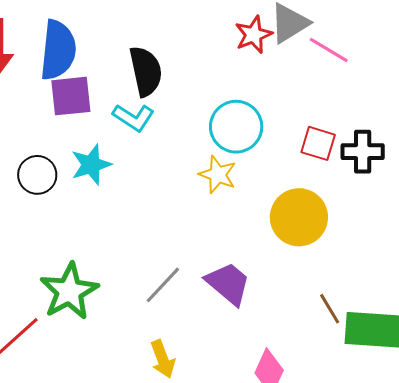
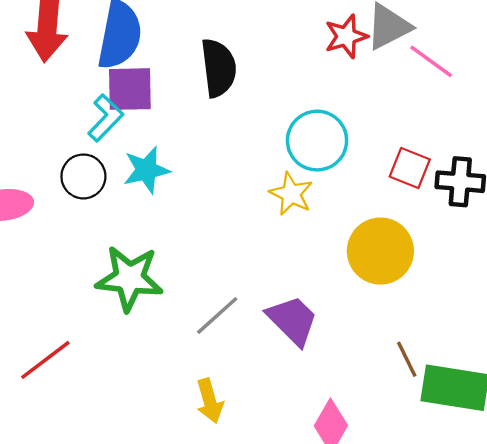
cyan L-shape: (133, 117) -> (105, 118), moved, turned -84
green star: (69, 291) -> (129, 278), moved, turned 30

